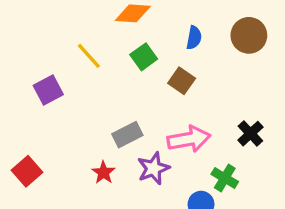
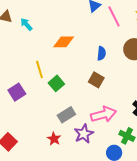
yellow line: (89, 56) -> (39, 70), turned 30
green square: (144, 57) -> (56, 83), moved

